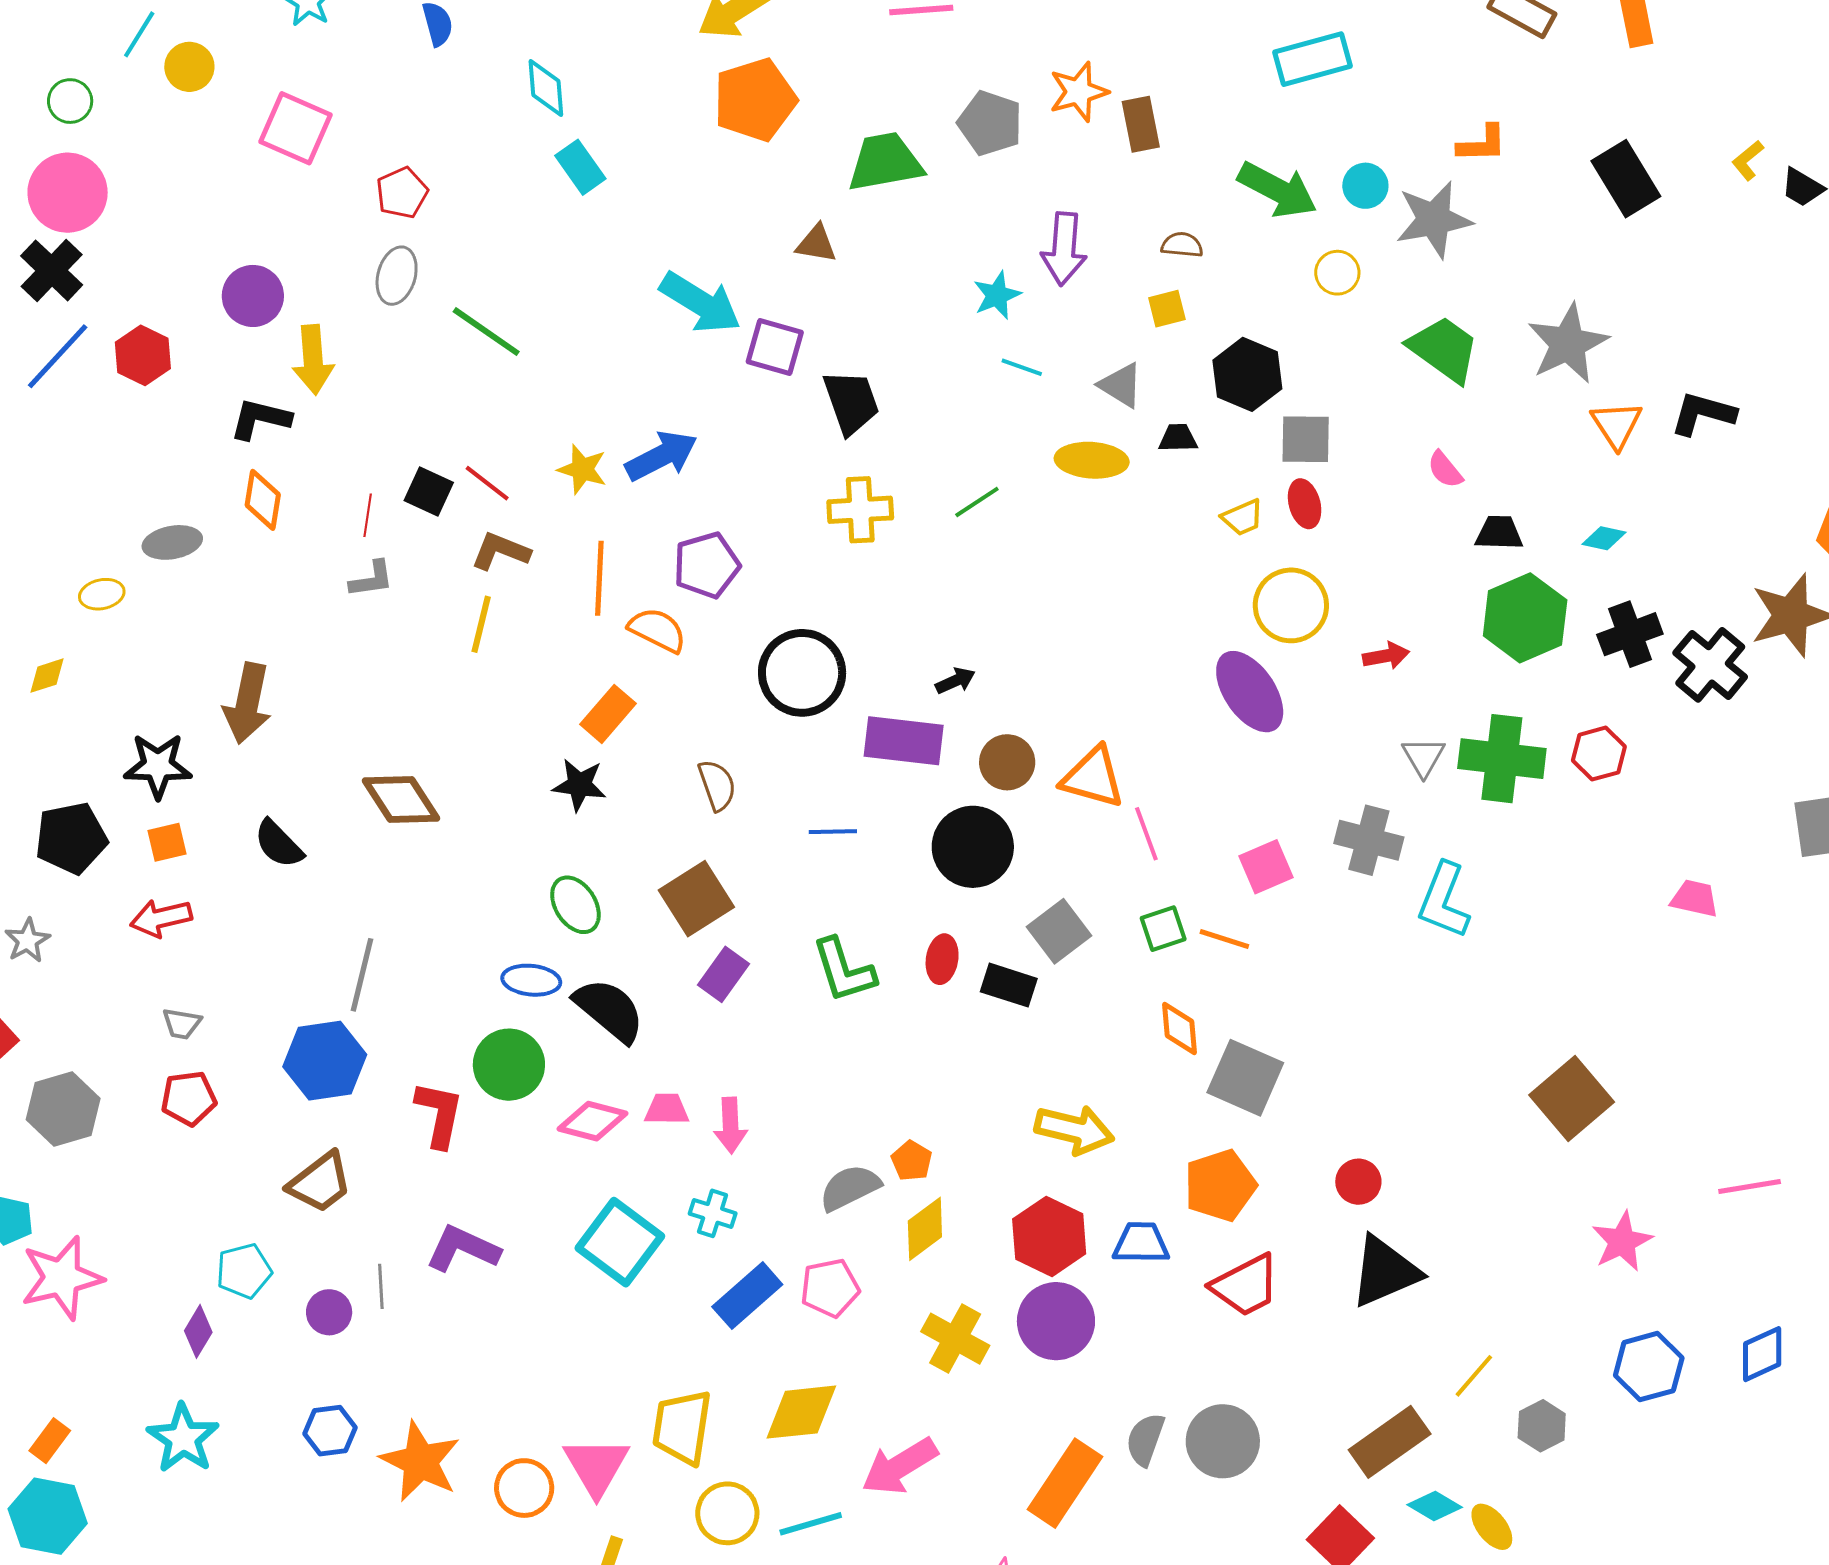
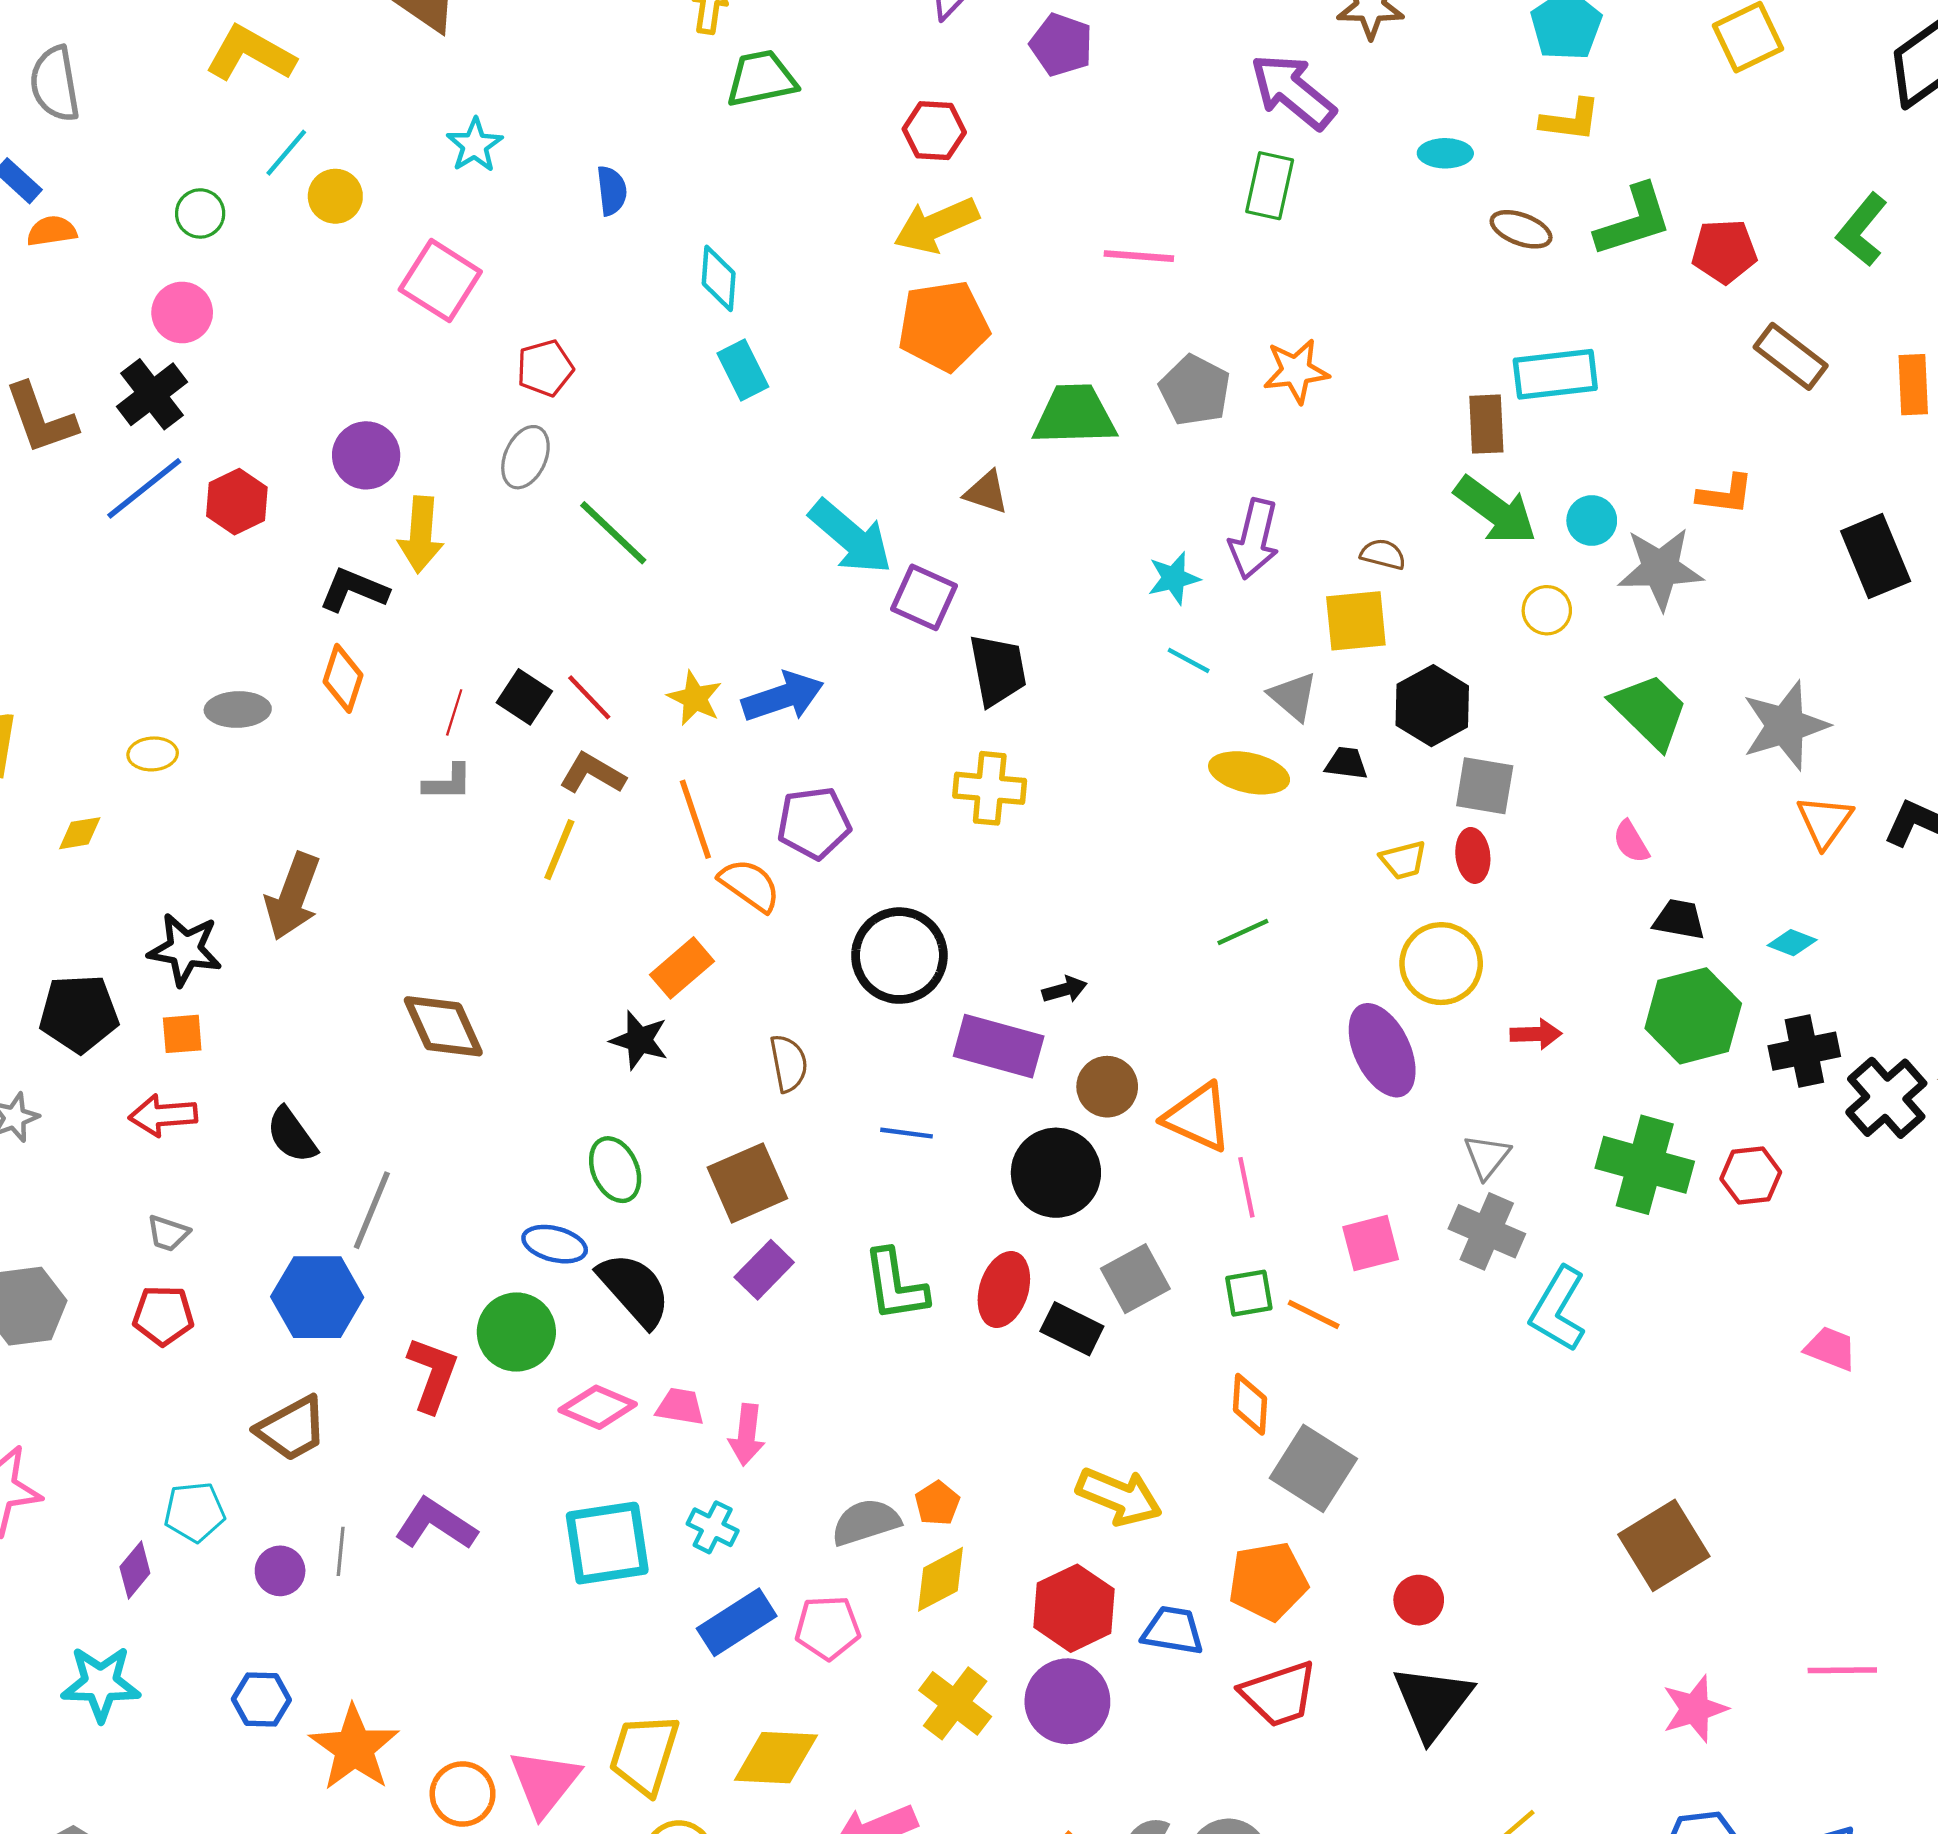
brown rectangle: (1141, 124) -> (1486, 424), moved
pink circle: (68, 193) -> (182, 312), size x0.7
yellow square: (1167, 309) -> (1356, 621), size x1.6
green line: (977, 502) -> (1243, 932), moved
orange line: (599, 578) -> (695, 819), turned -30
gray triangle: (1423, 757) -> (1487, 1157), moved
black semicircle: (279, 844) -> (292, 1135), moved
red ellipse: (942, 959) -> (1004, 1289), size x1.4
cyan square: (620, 1242) -> (607, 1543), turned 36
black triangle: (1385, 1272) -> (1432, 1702), turned -38
cyan star: (183, 1438) -> (101, 1683), turned 30

